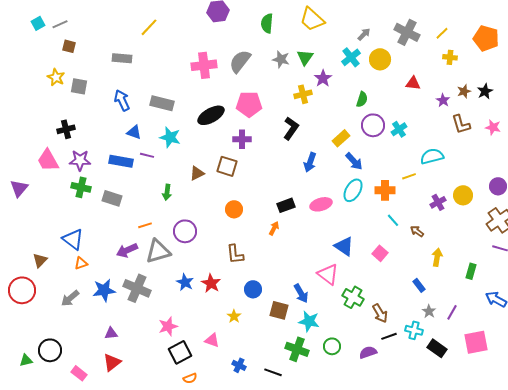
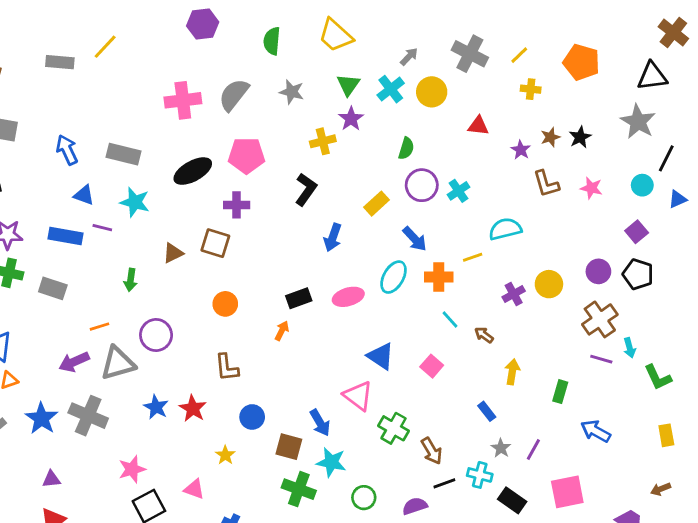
green triangle: (305, 57) -> (348, 85), moved
gray rectangle: (122, 58) -> (60, 62), moved
blue arrow: (354, 161) -> (415, 239), moved
blue star: (104, 290) -> (42, 418), turned -30
green cross: (297, 349) -> (299, 489), moved

